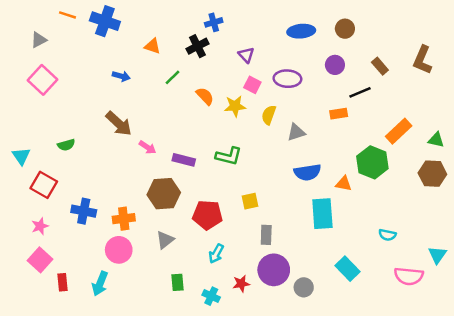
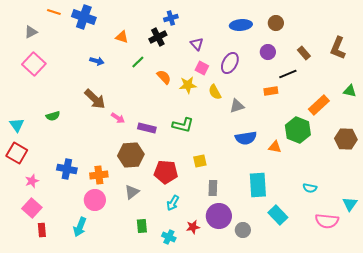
purple ellipse: (287, 79) -> (230, 63), turned -65
yellow semicircle: (269, 115) -> (215, 92), turned -49
green triangle: (436, 140) -> (350, 91), moved
red square: (44, 185) -> (17, 153), moved
cyan rectangle: (322, 214) -> (258, 185), moved
red rectangle: (62, 282) -> (42, 230), moved

